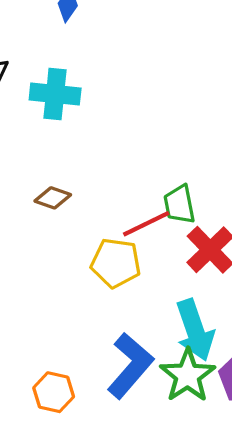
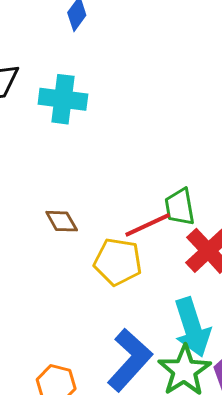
brown diamond: (53, 198) -> (62, 221), moved, turned 40

